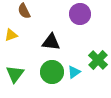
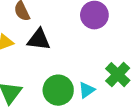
black triangle: (51, 42) -> (39, 40), moved

